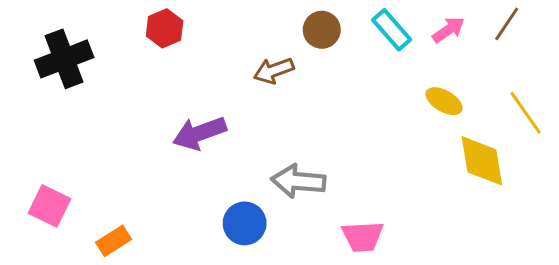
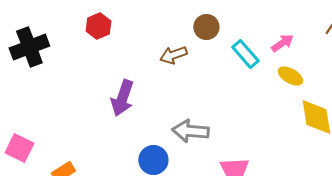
cyan rectangle: (392, 30) -> (245, 54), moved
pink arrow: (448, 30) -> (282, 43), moved
purple arrow: (199, 133) -> (122, 98), turned -51

